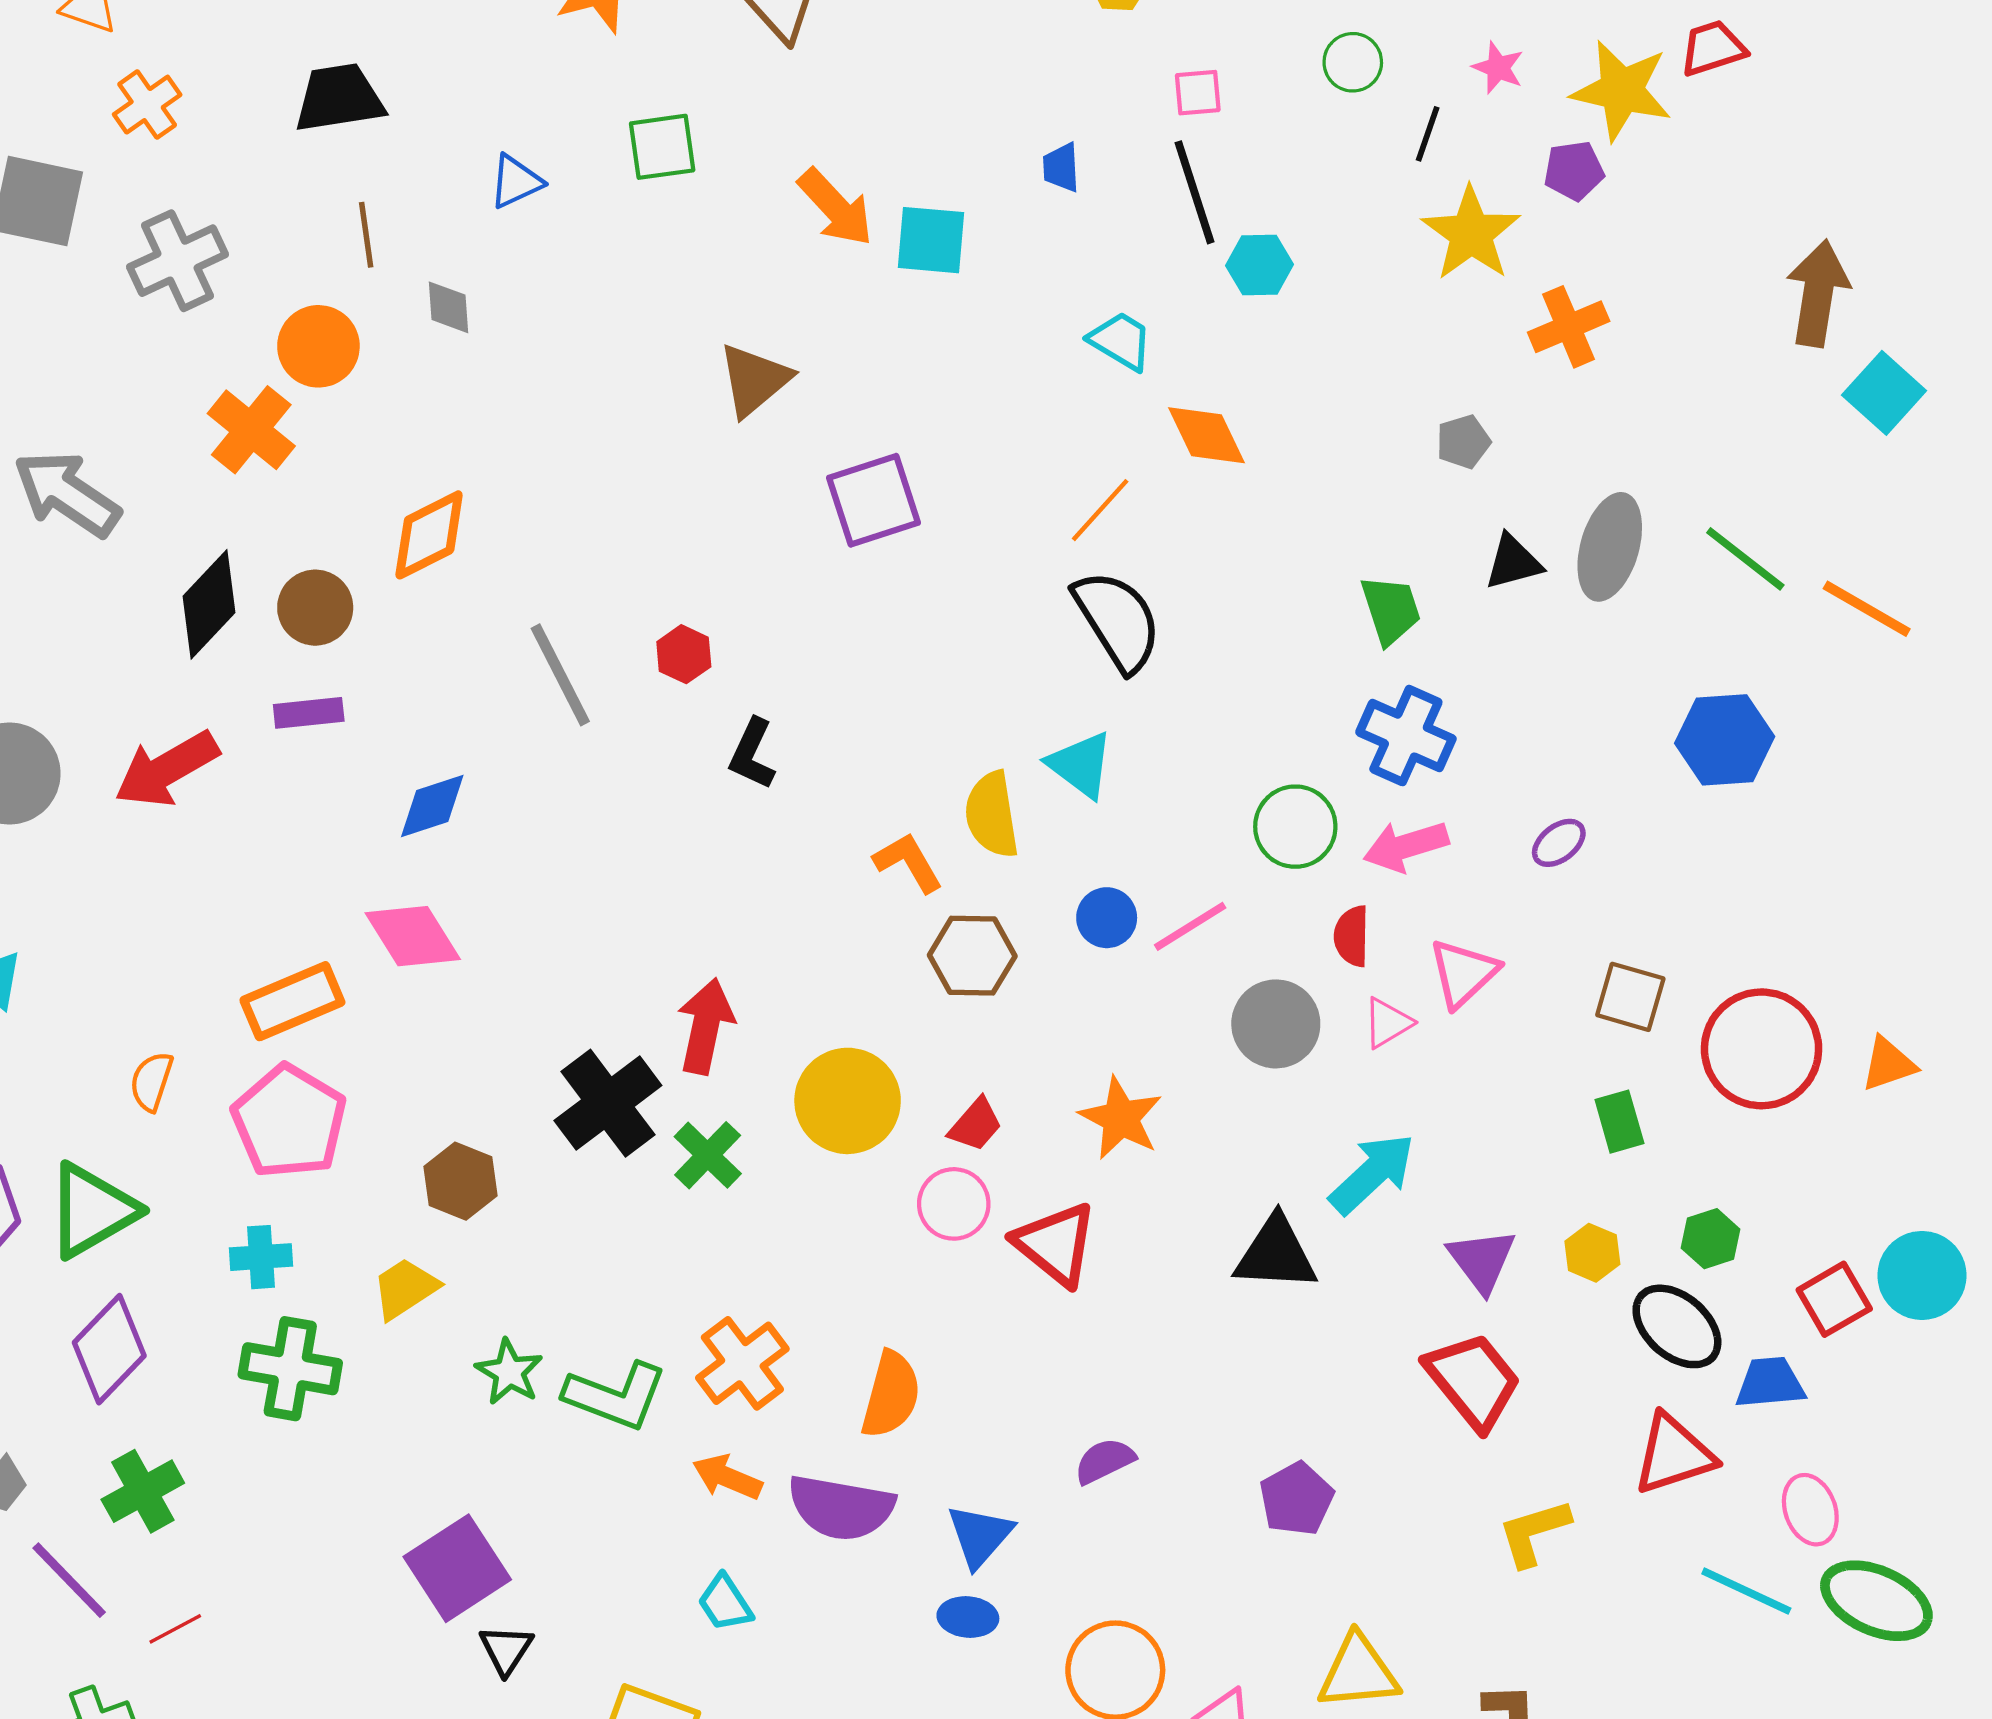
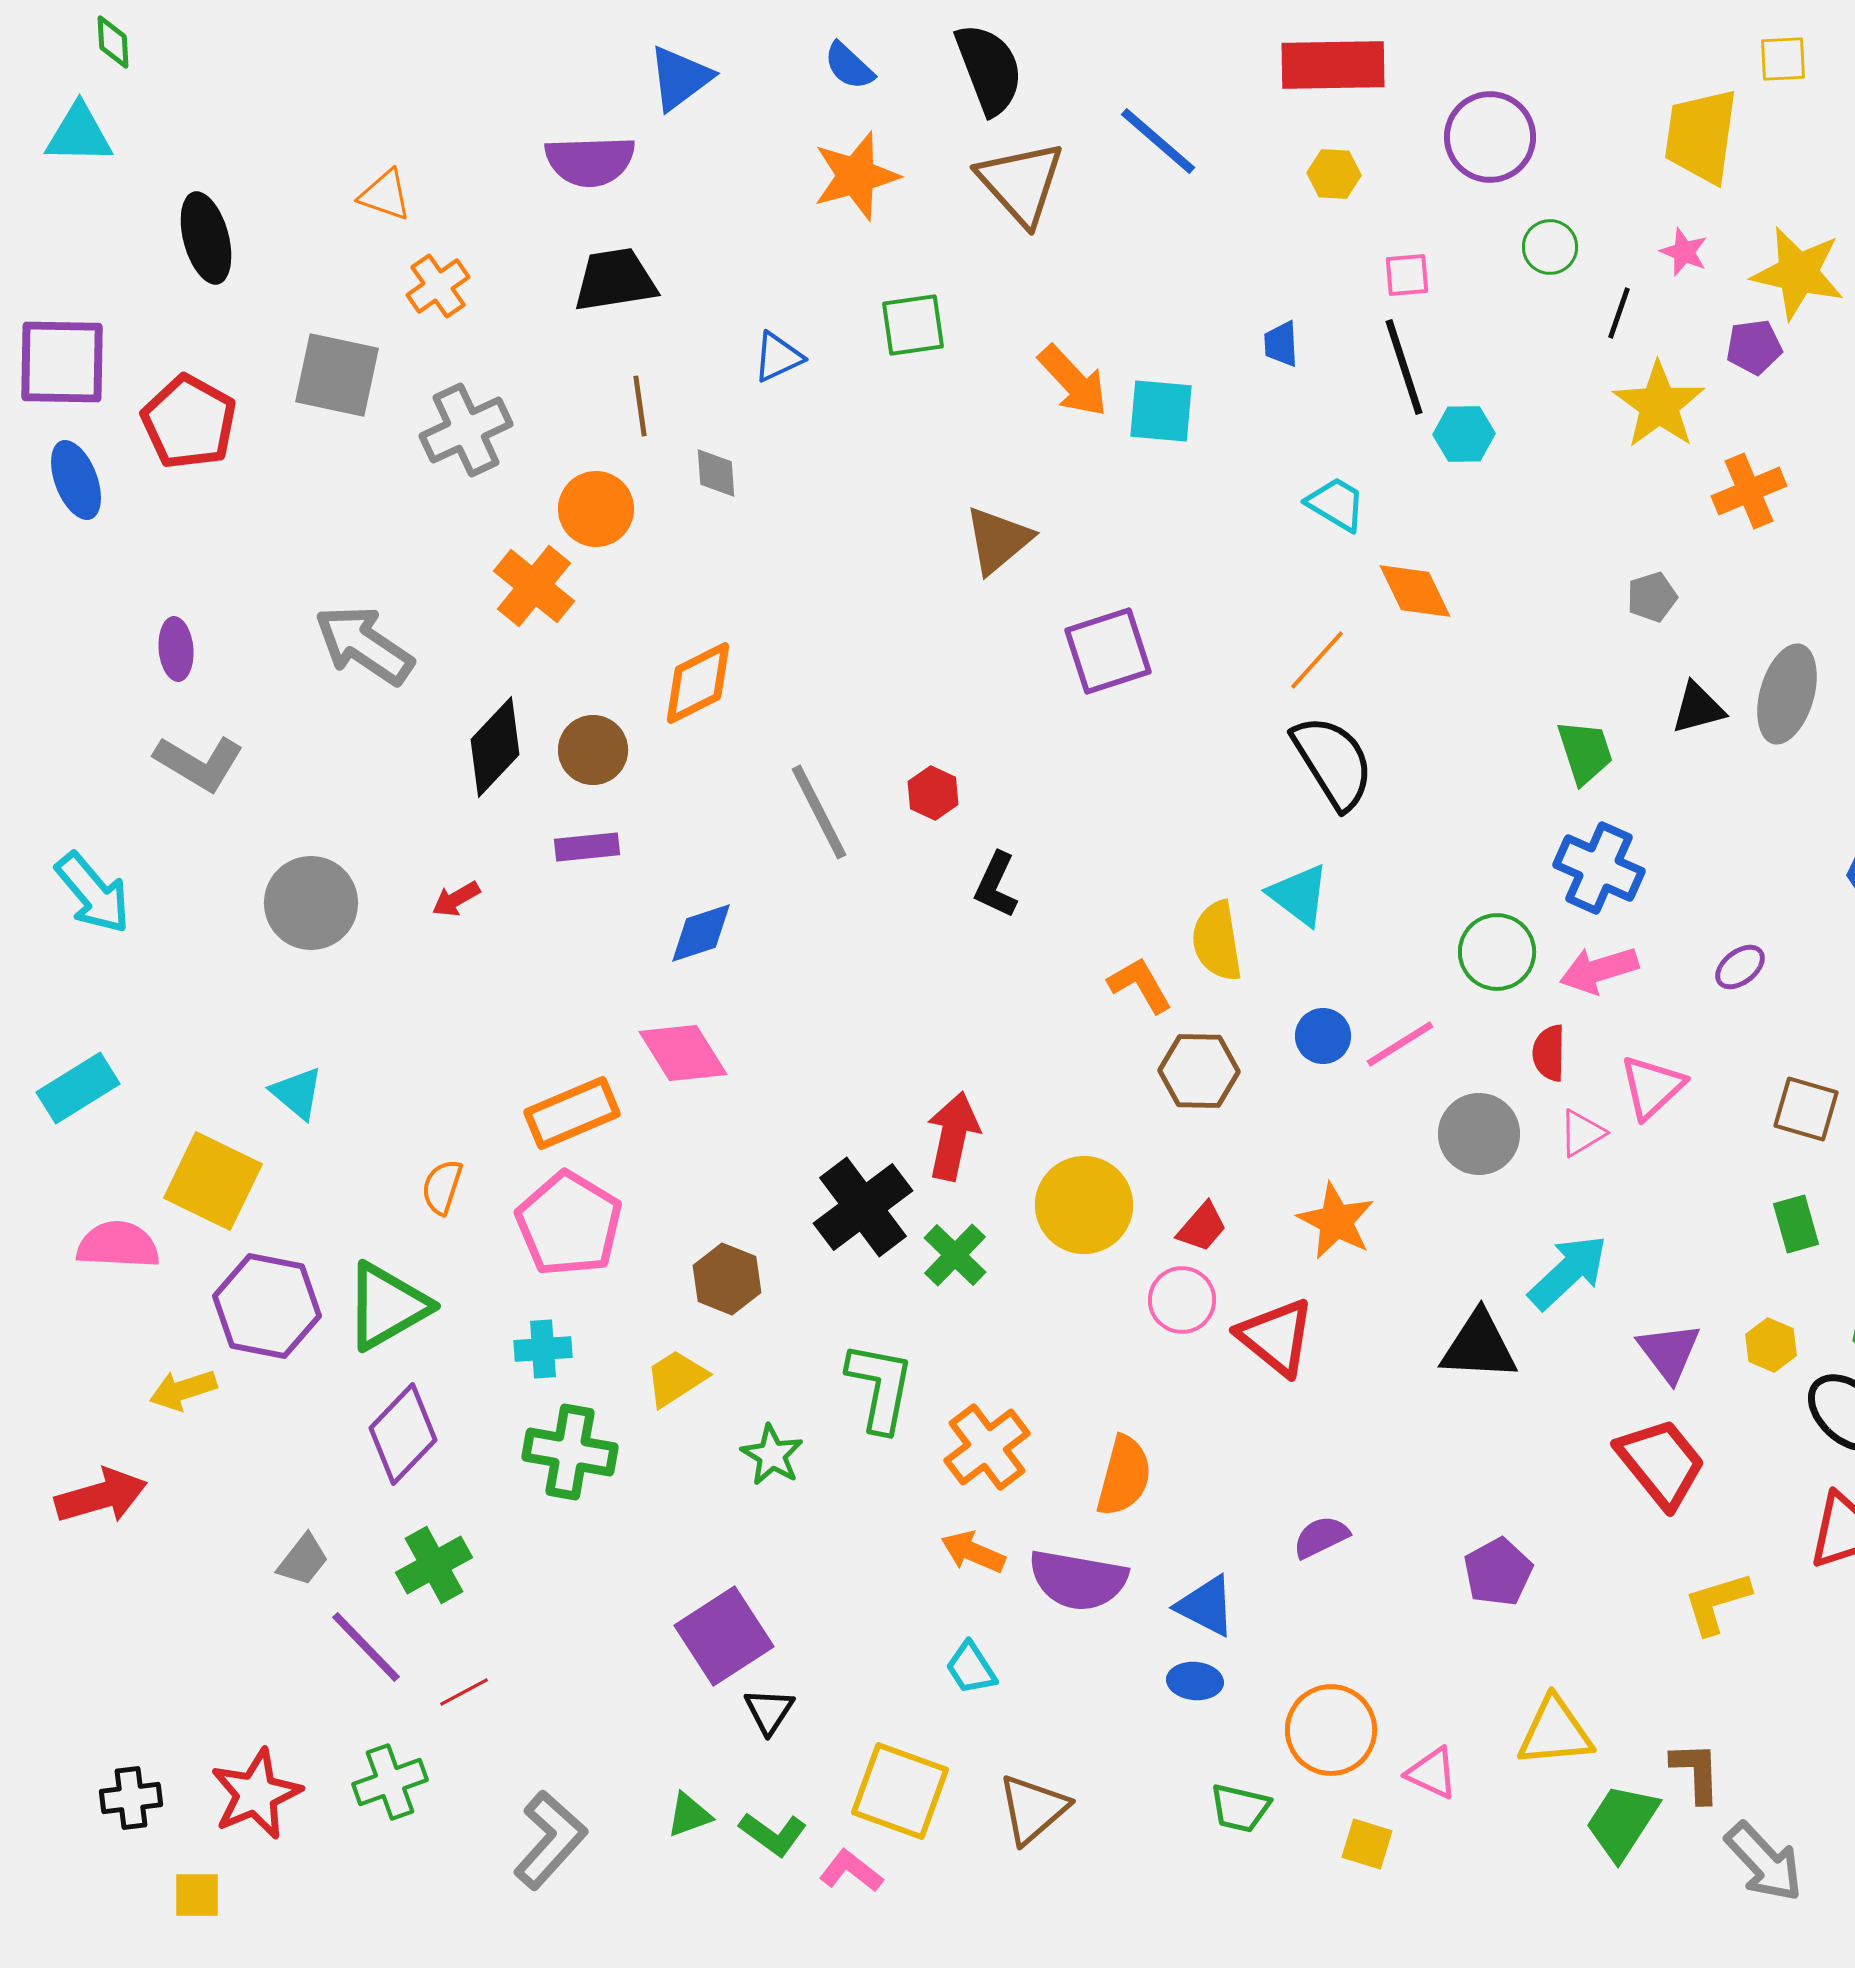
red arrow: (167, 769) -> (456, 899), size x0.5
green L-shape: (616, 1396) -> (880, 1387), moved, turned -100
blue triangle: (980, 1536) -> (1206, 1606), turned -44

